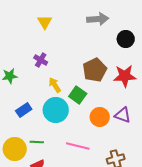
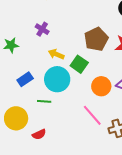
yellow arrow: (55, 85) -> (56, 54), turned -35
green line: (37, 142) -> (44, 101), moved
pink line: (78, 146) -> (92, 115), moved, turned 35

